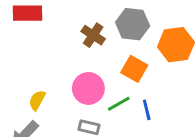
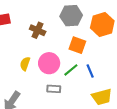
brown cross: (93, 35) -> (38, 30), moved
yellow semicircle: (37, 100) -> (25, 64), moved

